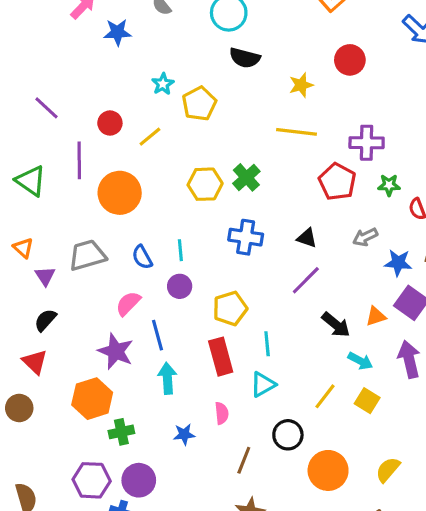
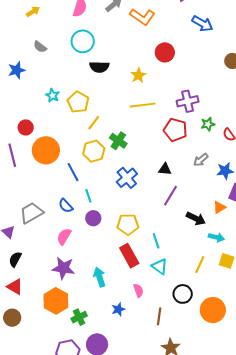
yellow line: (150, 137) -> (94, 123), moved
orange circle: (120, 193) -> (46, 150), moved
blue cross: (246, 237) -> (127, 178), turned -35
yellow pentagon: (230, 308) -> (128, 224), turned 30
blue line: (158, 335) -> (73, 172), moved
cyan triangle: (263, 384) -> (160, 267), turned -42

